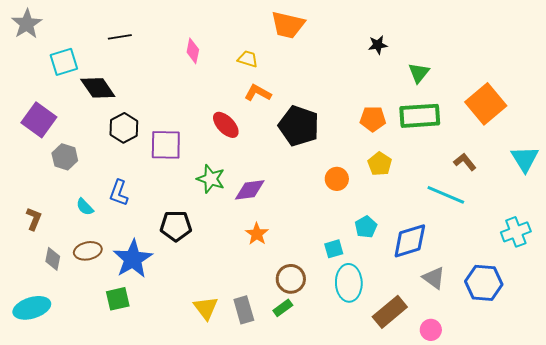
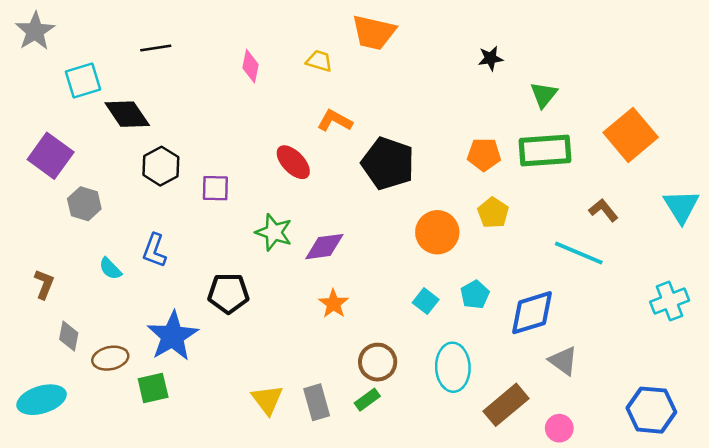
yellow trapezoid: (248, 59) -> (319, 61), moved
purple square: (166, 145) -> (215, 188), size x0.7
orange circle: (337, 179) -> (437, 232), size x1.4
cyan square: (334, 249) -> (426, 301), moved, turned -36
brown ellipse: (88, 251) -> (110, 358), moved
blue hexagon: (484, 283) -> (651, 410), moved

